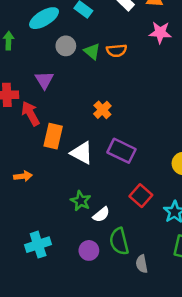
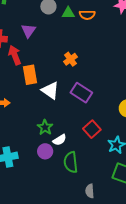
green triangle: (92, 51) -> (68, 13), turned -48
orange rectangle: (53, 136) -> (30, 75), turned -30
purple circle: (89, 250) -> (45, 151), moved
gray semicircle: (142, 264) -> (90, 191), moved

